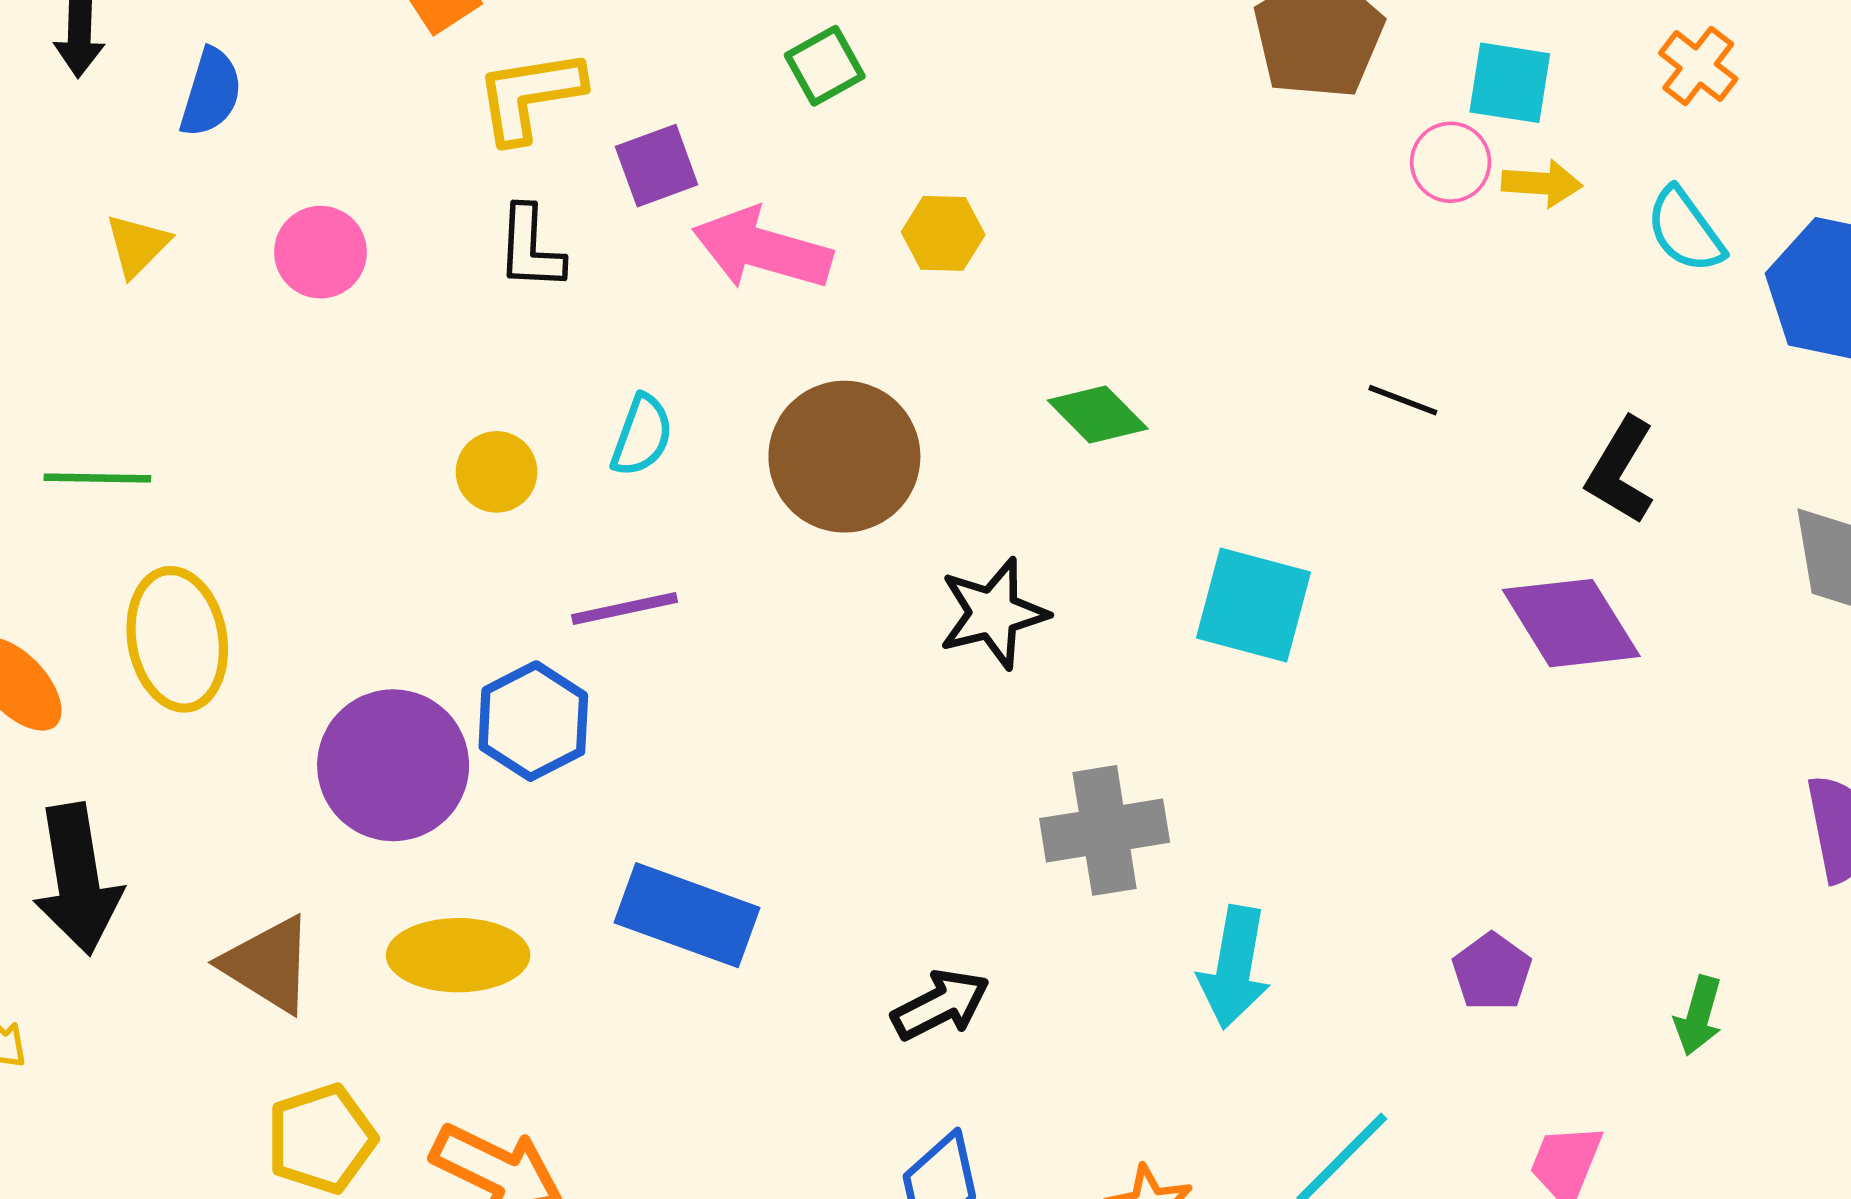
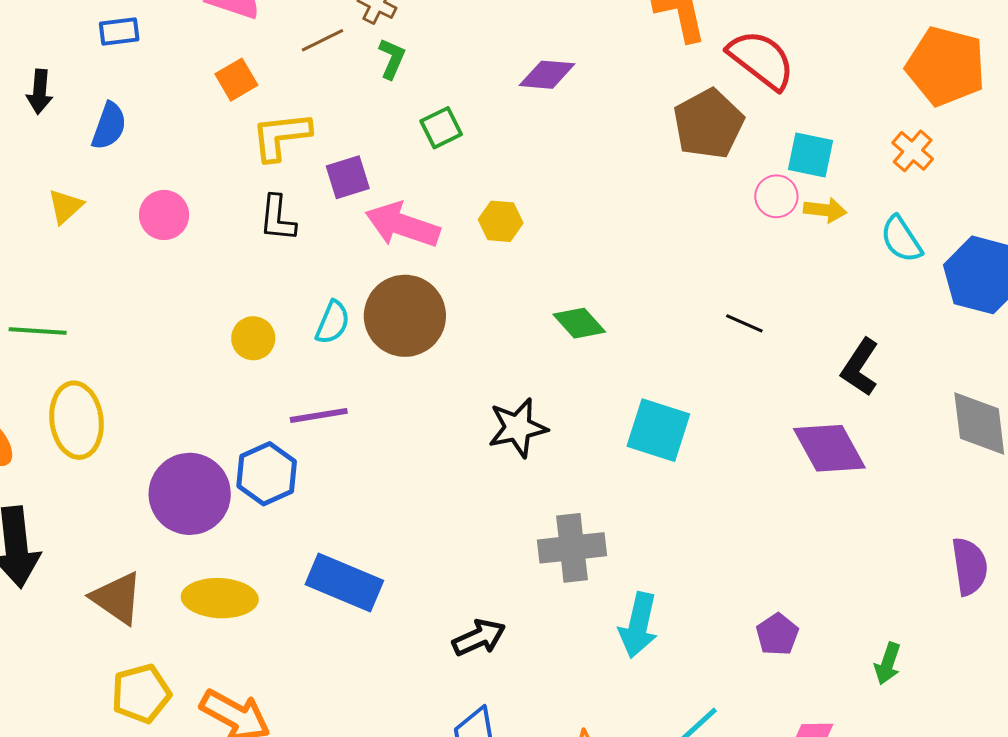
brown circle: (844, 457) -> (405, 316), moved

